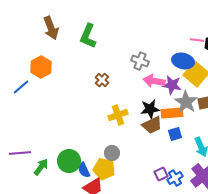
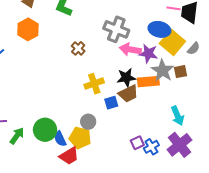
gray cross: (140, 61) -> (116, 29), size x1.4
orange hexagon: (41, 67) -> (28, 29), moved
blue square: (175, 134) -> (111, 103), moved

